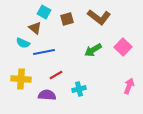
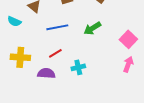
cyan semicircle: (23, 43) -> (14, 21), moved
pink square: (123, 47) -> (128, 39), moved
blue line: (44, 52) -> (57, 27), moved

